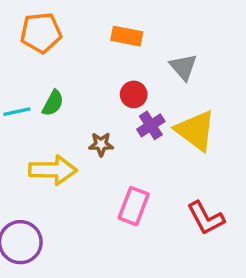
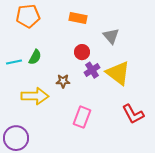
red L-shape: (206, 218) -> (133, 114), moved

